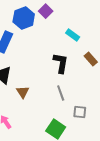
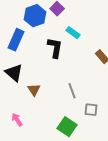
cyan rectangle: (73, 35) -> (73, 33), moved
black L-shape: (61, 63) -> (55, 48), moved

